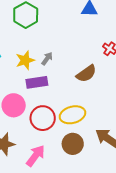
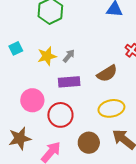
purple rectangle: (37, 82) -> (69, 82), moved
yellow ellipse: (72, 115) -> (111, 108), moved

